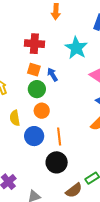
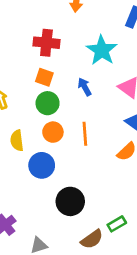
blue arrow: (52, 75) -> (85, 87), moved
orange line: (59, 137) -> (85, 134), moved

